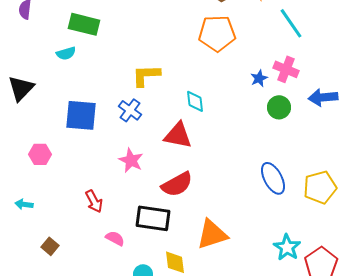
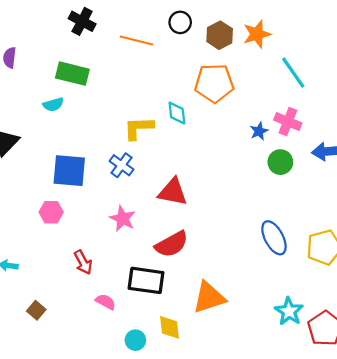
cyan diamond: (195, 101) -> (177, 113), moved
pink hexagon: (40, 154) -> (51, 212), moved

